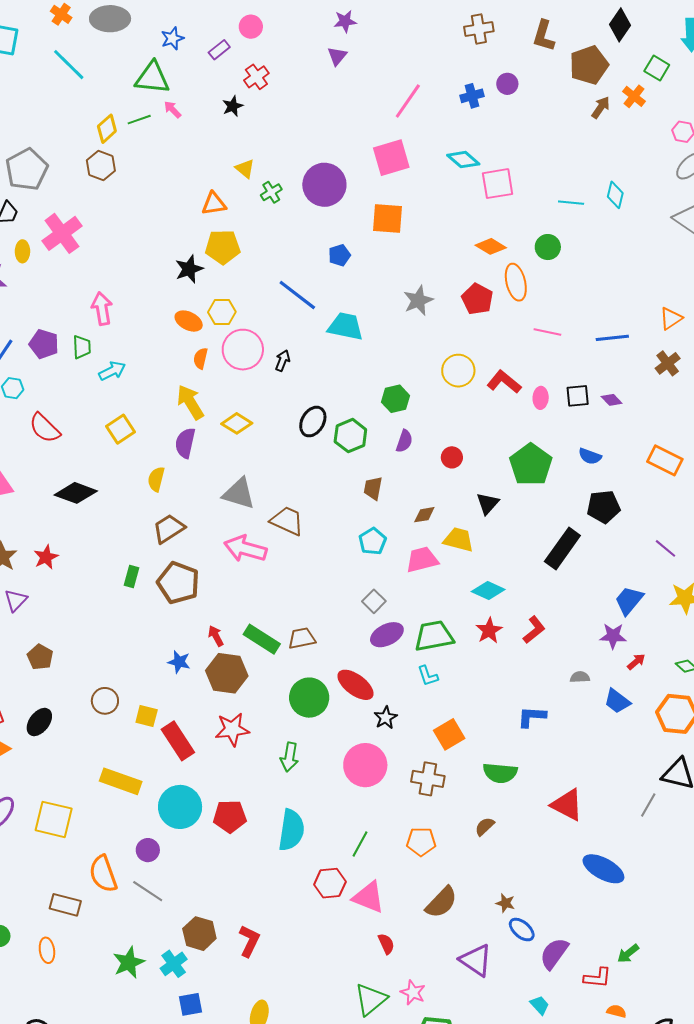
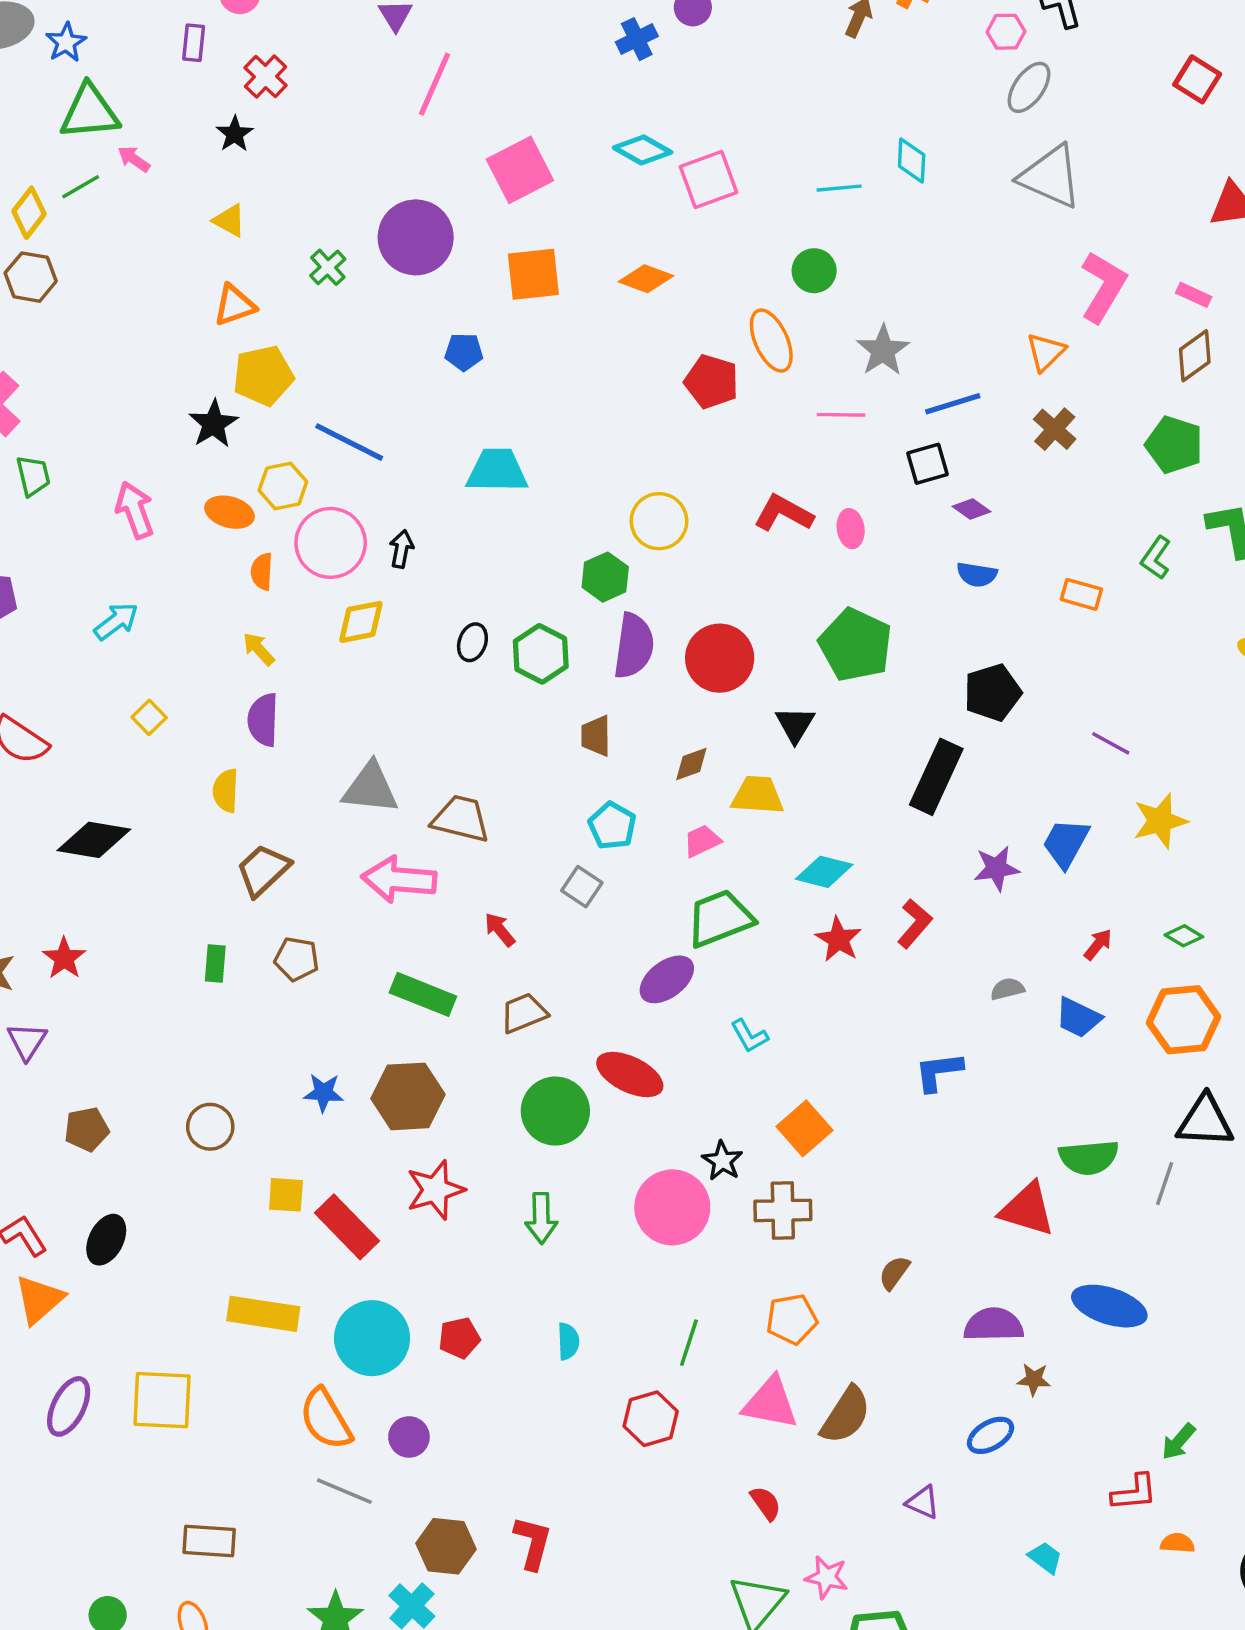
blue star: (172, 38) -> (66, 42), moved
purple rectangle: (219, 50) -> (194, 43), turned -35
pink line: (408, 101) -> (434, 84), moved
yellow triangle: (245, 169) -> (229, 220), moved
orange diamond: (491, 246) -> (646, 279), moved
blue pentagon: (339, 255) -> (464, 352), turned 30
blue line: (297, 295) -> (349, 442), moved
gray star: (418, 300) -> (883, 350), moved
pink arrow: (102, 309) -> (135, 510), moved
green trapezoid: (82, 347) -> (33, 476), moved
yellow circle: (458, 371) -> (659, 521), moved
black square: (578, 396) -> (927, 464), moved
yellow arrow: (190, 402) -> (259, 649), size x0.6
black ellipse: (313, 422) -> (472, 642), size x0.7
yellow diamond: (237, 423) -> (361, 622), moved, turned -32
yellow square: (121, 429) -> (149, 717), size x0.7
purple semicircle: (404, 441) -> (634, 646), size x1.6
blue semicircle: (590, 456) -> (977, 575), moved
red circle: (452, 457) -> (720, 658), size x1.8
orange rectangle: (665, 460) -> (1081, 594), size x0.7
pink trapezoid: (422, 560) -> (702, 841), size x0.7
brown pentagon: (178, 583) -> (297, 959), size x0.6
gray square: (374, 601) -> (582, 887), moved
red arrow: (216, 636) -> (500, 930), moved
green trapezoid: (434, 636) -> (720, 918), moved
purple star: (613, 636) -> (997, 868), moved
green rectangle: (262, 639) -> (423, 994), moved
brown pentagon: (40, 657) -> (87, 1129), turned -30
brown circle: (105, 701) -> (210, 1127), moved
black star: (386, 718) -> (722, 1161), moved
green semicircle: (500, 773) -> (1089, 1157), moved
red pentagon: (230, 816) -> (459, 1338), size x0.7
cyan semicircle: (291, 830) -> (568, 1341), size x0.5
purple circle: (148, 850) -> (409, 1437), moved
orange semicircle: (103, 874) -> (326, 1419), moved
pink triangle: (369, 897) -> (770, 1403), moved
brown star: (505, 903) -> (1034, 1379), moved
blue ellipse: (522, 930) -> (991, 1435), turned -60
purple semicircle: (554, 953) -> (994, 1325), moved, turned 64
purple triangle: (476, 960) -> (923, 1502), size x0.6

